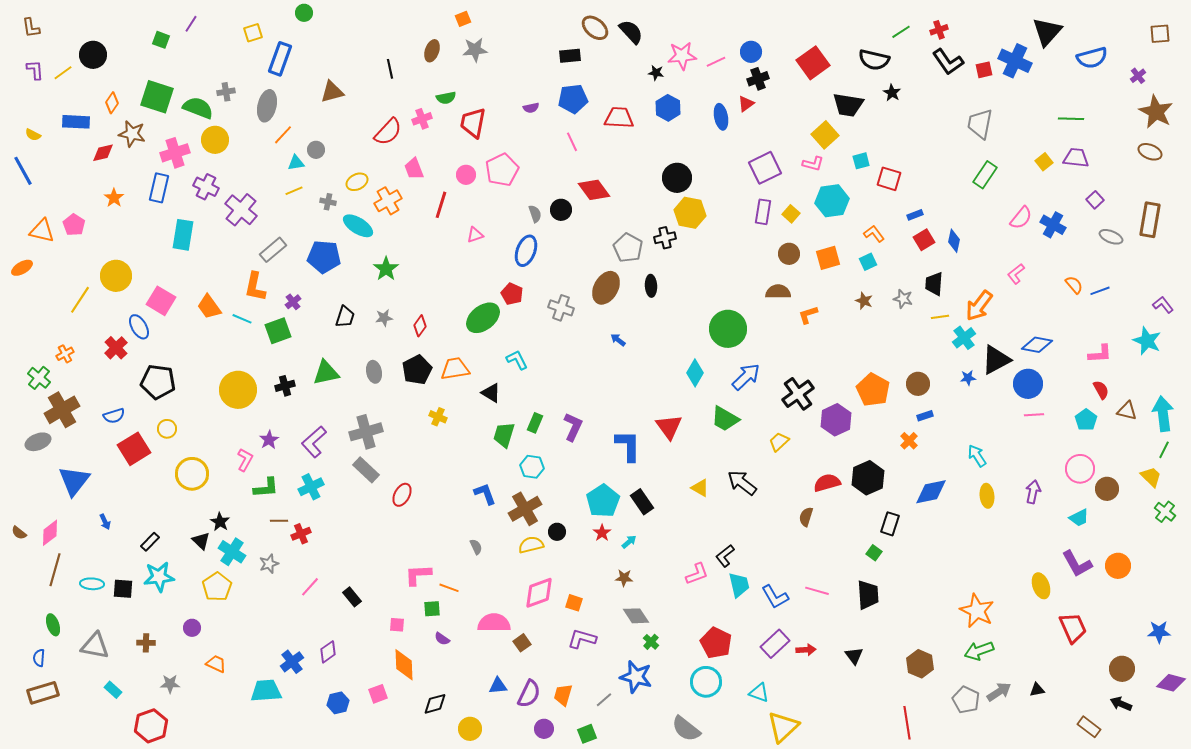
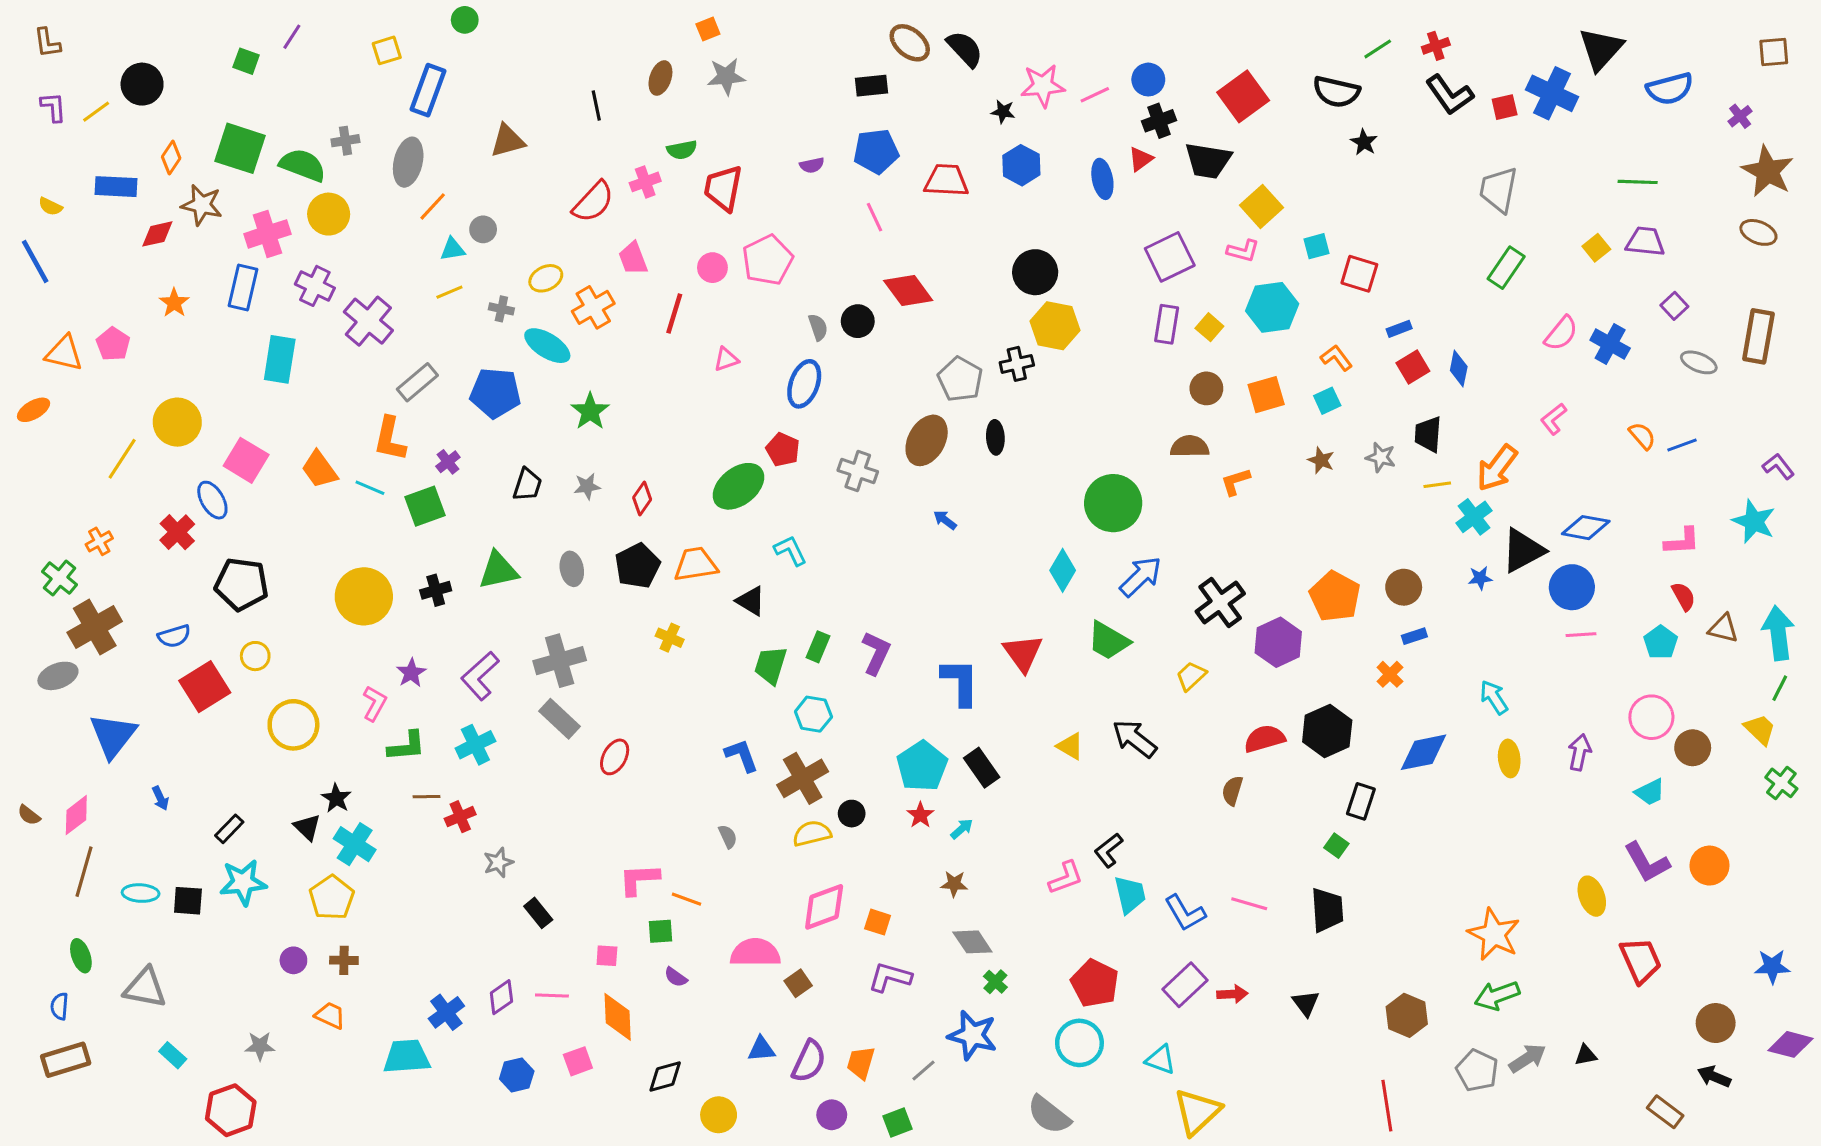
black trapezoid: (848, 105) -> (1208, 161), moved
gray star: (269, 564) -> (498, 862), moved
pink line: (310, 587) -> (552, 996), moved, turned 50
brown cross: (146, 643) -> (344, 960), moved

